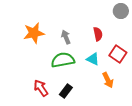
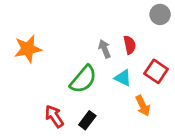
orange star: (34, 33) -> (28, 49), moved
gray arrow: (66, 37) -> (104, 49), moved
green semicircle: (63, 60) -> (83, 79), turned 140

